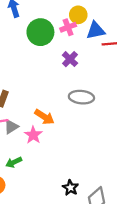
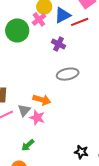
purple cross: (70, 59) -> (58, 44), moved
gray triangle: (11, 127) -> (24, 110), moved

